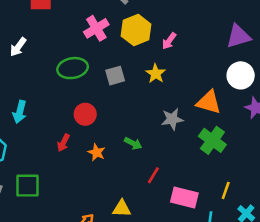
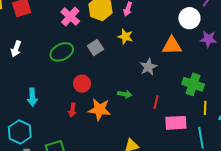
green cross: (212, 140) -> (193, 84), moved
orange star: (97, 152) -> (99, 110), size x1.6
red line: (153, 175) -> (156, 102), moved

